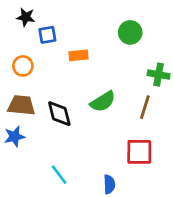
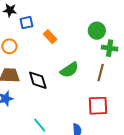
green circle: (130, 32) -> (97, 31), moved
orange rectangle: (79, 55) -> (50, 37), turned 56

